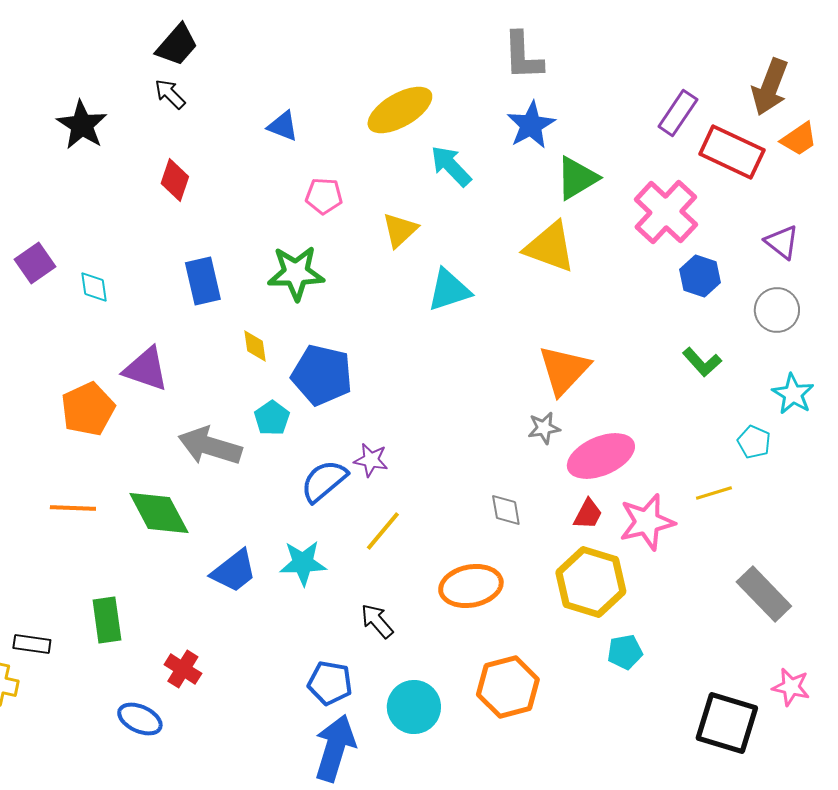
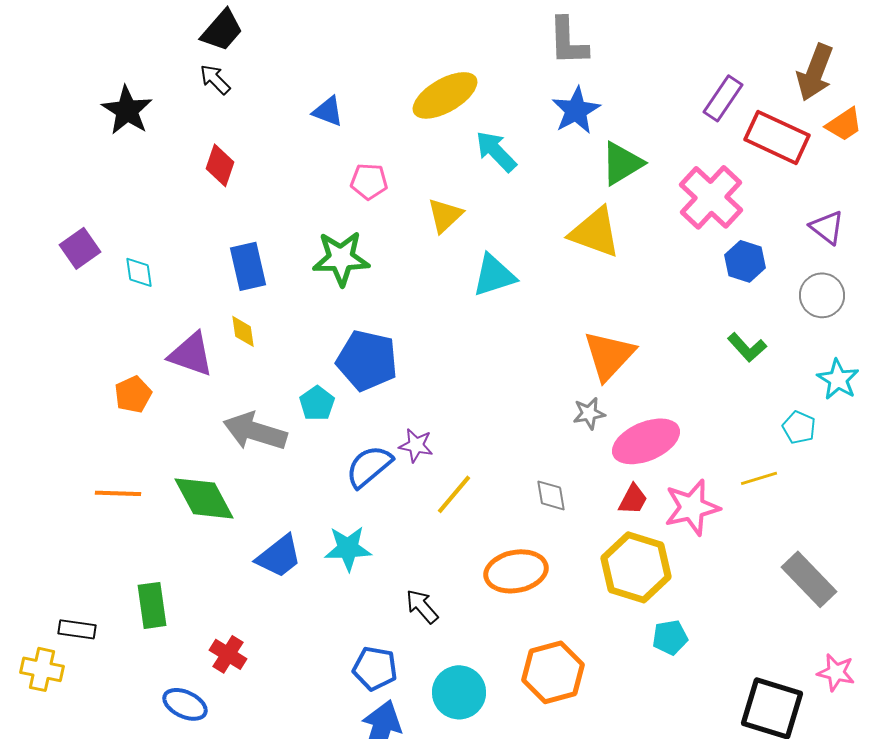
yellow diamond: (255, 346) -> (243, 331), moved
orange pentagon: (88, 409) -> (133, 394), size x0.7
yellow line: (383, 531) -> (454, 494), moved

